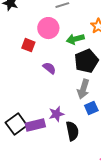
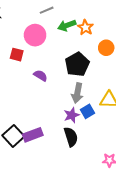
green arrow: (75, 39) -> (67, 25), moved
purple star: (56, 114) -> (72, 115), moved

